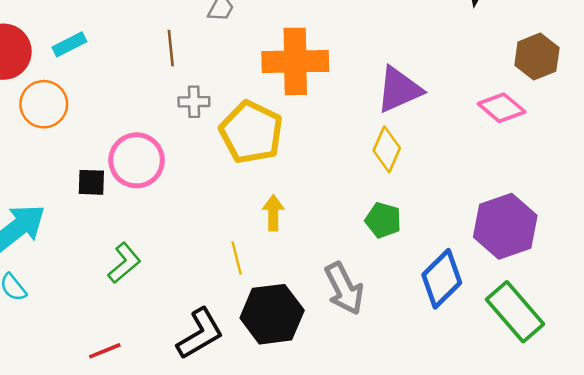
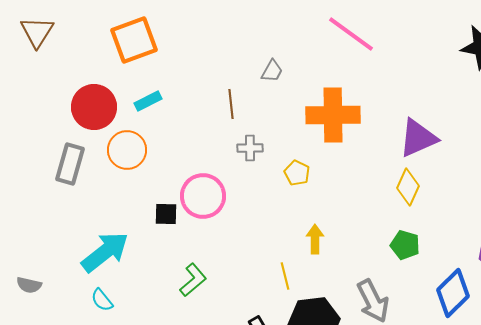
yellow pentagon: (251, 132) -> (297, 173), size x0.5

